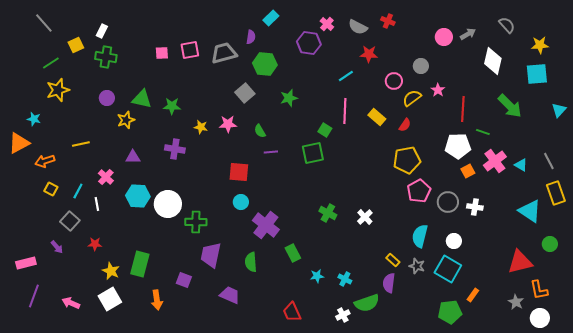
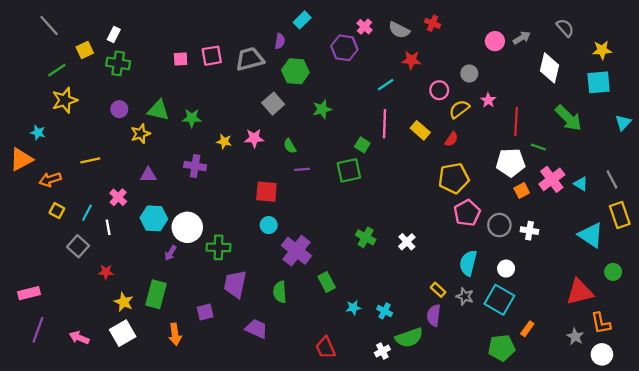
purple arrow: (57, 247) -> (171, 253), moved, turned 72
purple square: (184, 280) -> (205, 312), turned -35

